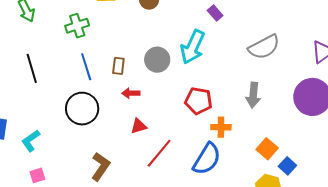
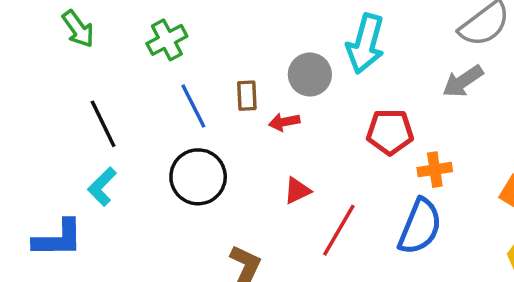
red arrow: (131, 93) -> (284, 122), moved
gray arrow: (253, 95) -> (463, 81), moved, turned 60
cyan L-shape: (31, 141) -> (102, 187), moved

